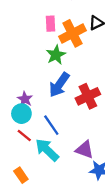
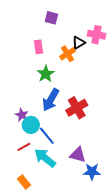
orange cross: (73, 33) -> (68, 54), moved, size x0.7
cyan circle: (21, 114) -> (31, 125), moved
red line: (24, 136) -> (24, 147), turned -64

